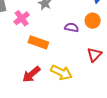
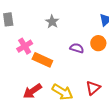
pink cross: (22, 18) -> (25, 46), moved
red triangle: (94, 55) -> (93, 88), moved

